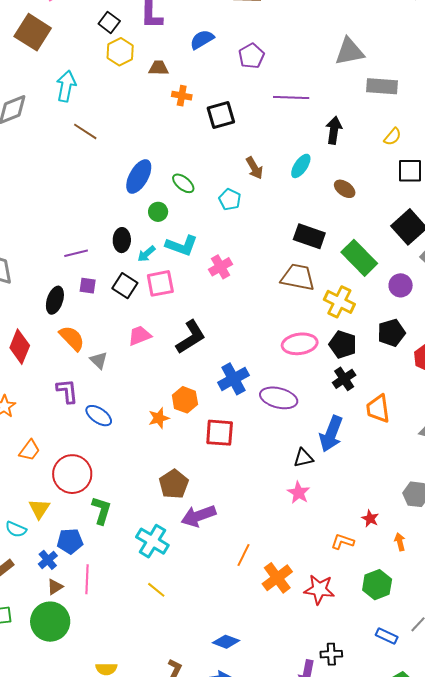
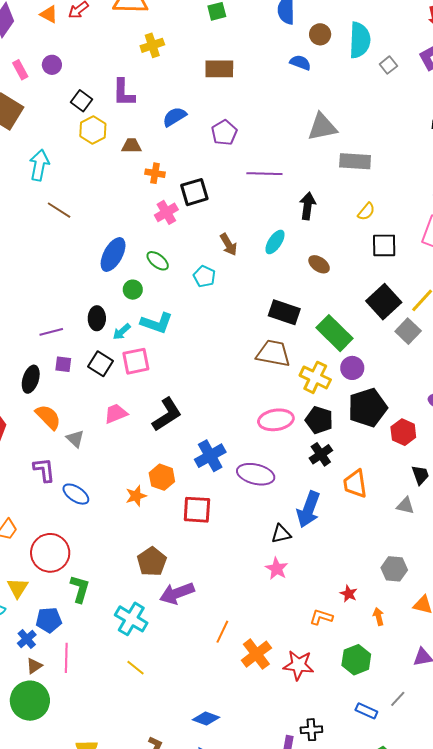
pink cross: (220, 267) -> (166, 212), moved
purple circle: (401, 285) -> (352, 368), moved
black pentagon: (391, 333) -> (368, 408), size x1.4

